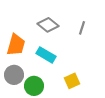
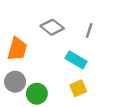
cyan rectangle: (46, 55) -> (76, 60), moved

